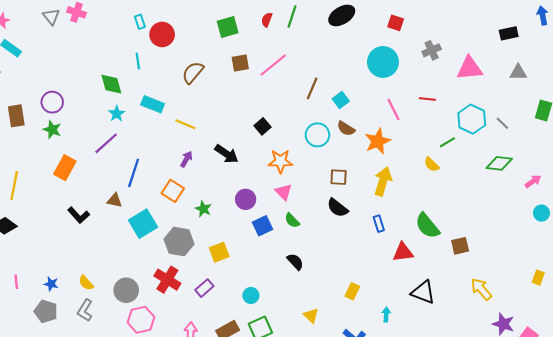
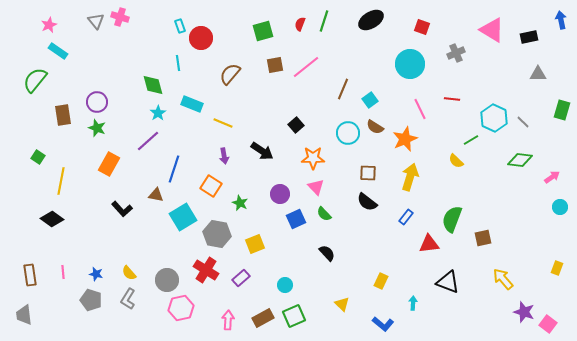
pink triangle: (470, 68) -> (492, 30), moved, turned 36
purple arrow: (186, 159) -> (224, 156), turned 140
blue rectangle: (379, 224) -> (406, 217), turned 56
green semicircle: (427, 226) -> (452, 219), turned 60

